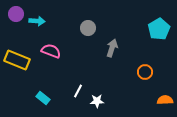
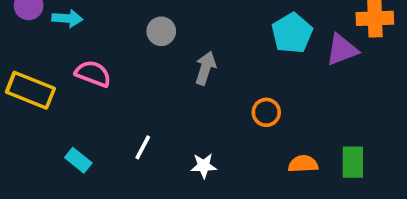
white star: (97, 101) -> (204, 166), moved

